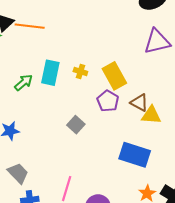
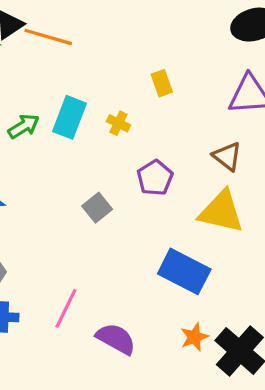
yellow rectangle: (114, 76) -> (162, 83), moved, size x0.6
brown triangle: (139, 103) -> (227, 156), moved
yellow triangle: (151, 115) -> (221, 212), size x1.4

